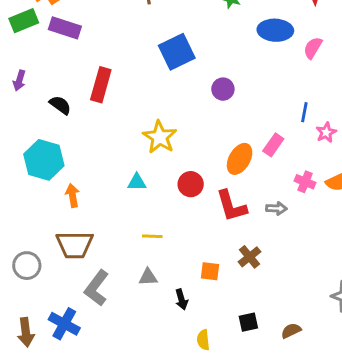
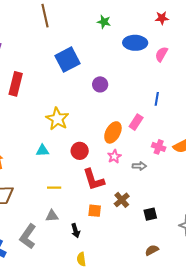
pink star: (326, 132) -> (114, 156), moved
red L-shape: (231, 206) -> (94, 180), moved
gray L-shape: (97, 288) -> (28, 236), moved
black square: (248, 322) -> (150, 214), moved
yellow semicircle: (203, 340) -> (81, 259), moved

